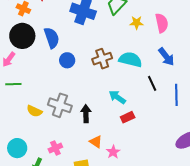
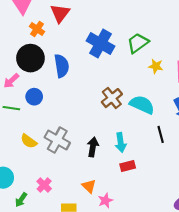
brown cross: (102, 59) -> (112, 98), turned -30
blue circle: (67, 60) -> (34, 97), moved
cyan arrow: (117, 97) -> (121, 142), turned -144
black arrow: (86, 114) -> (93, 147), moved
pink cross: (55, 148) -> (44, 185), turned -32

